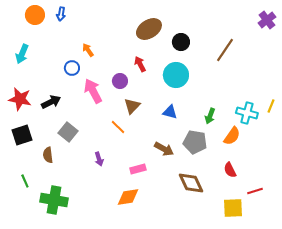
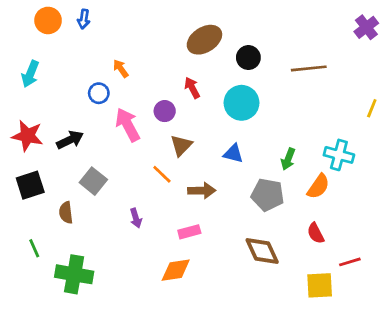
brown line: (225, 50) -> (309, 68), turned 50
yellow line: (271, 106) -> (372, 108), moved
brown arrow: (164, 149) -> (202, 191), moved, turned -30

